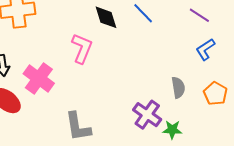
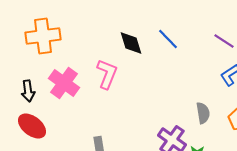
pink cross: (39, 78) -> (64, 83), moved

